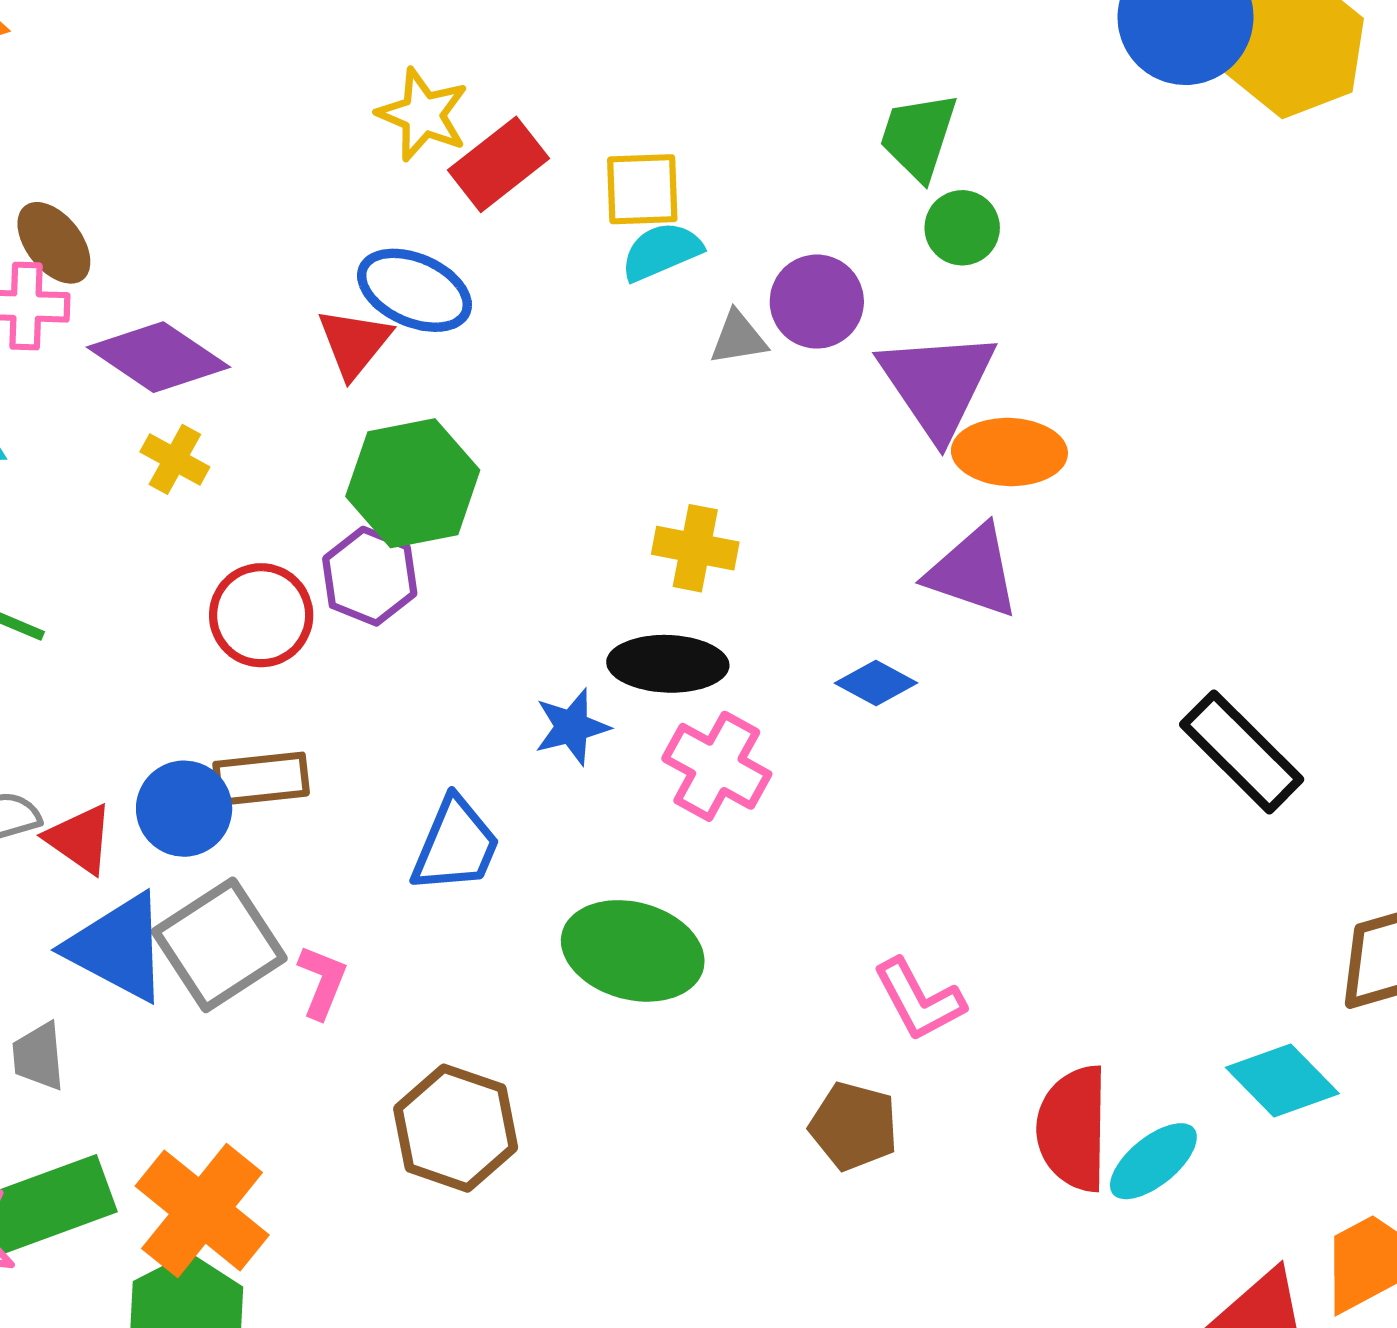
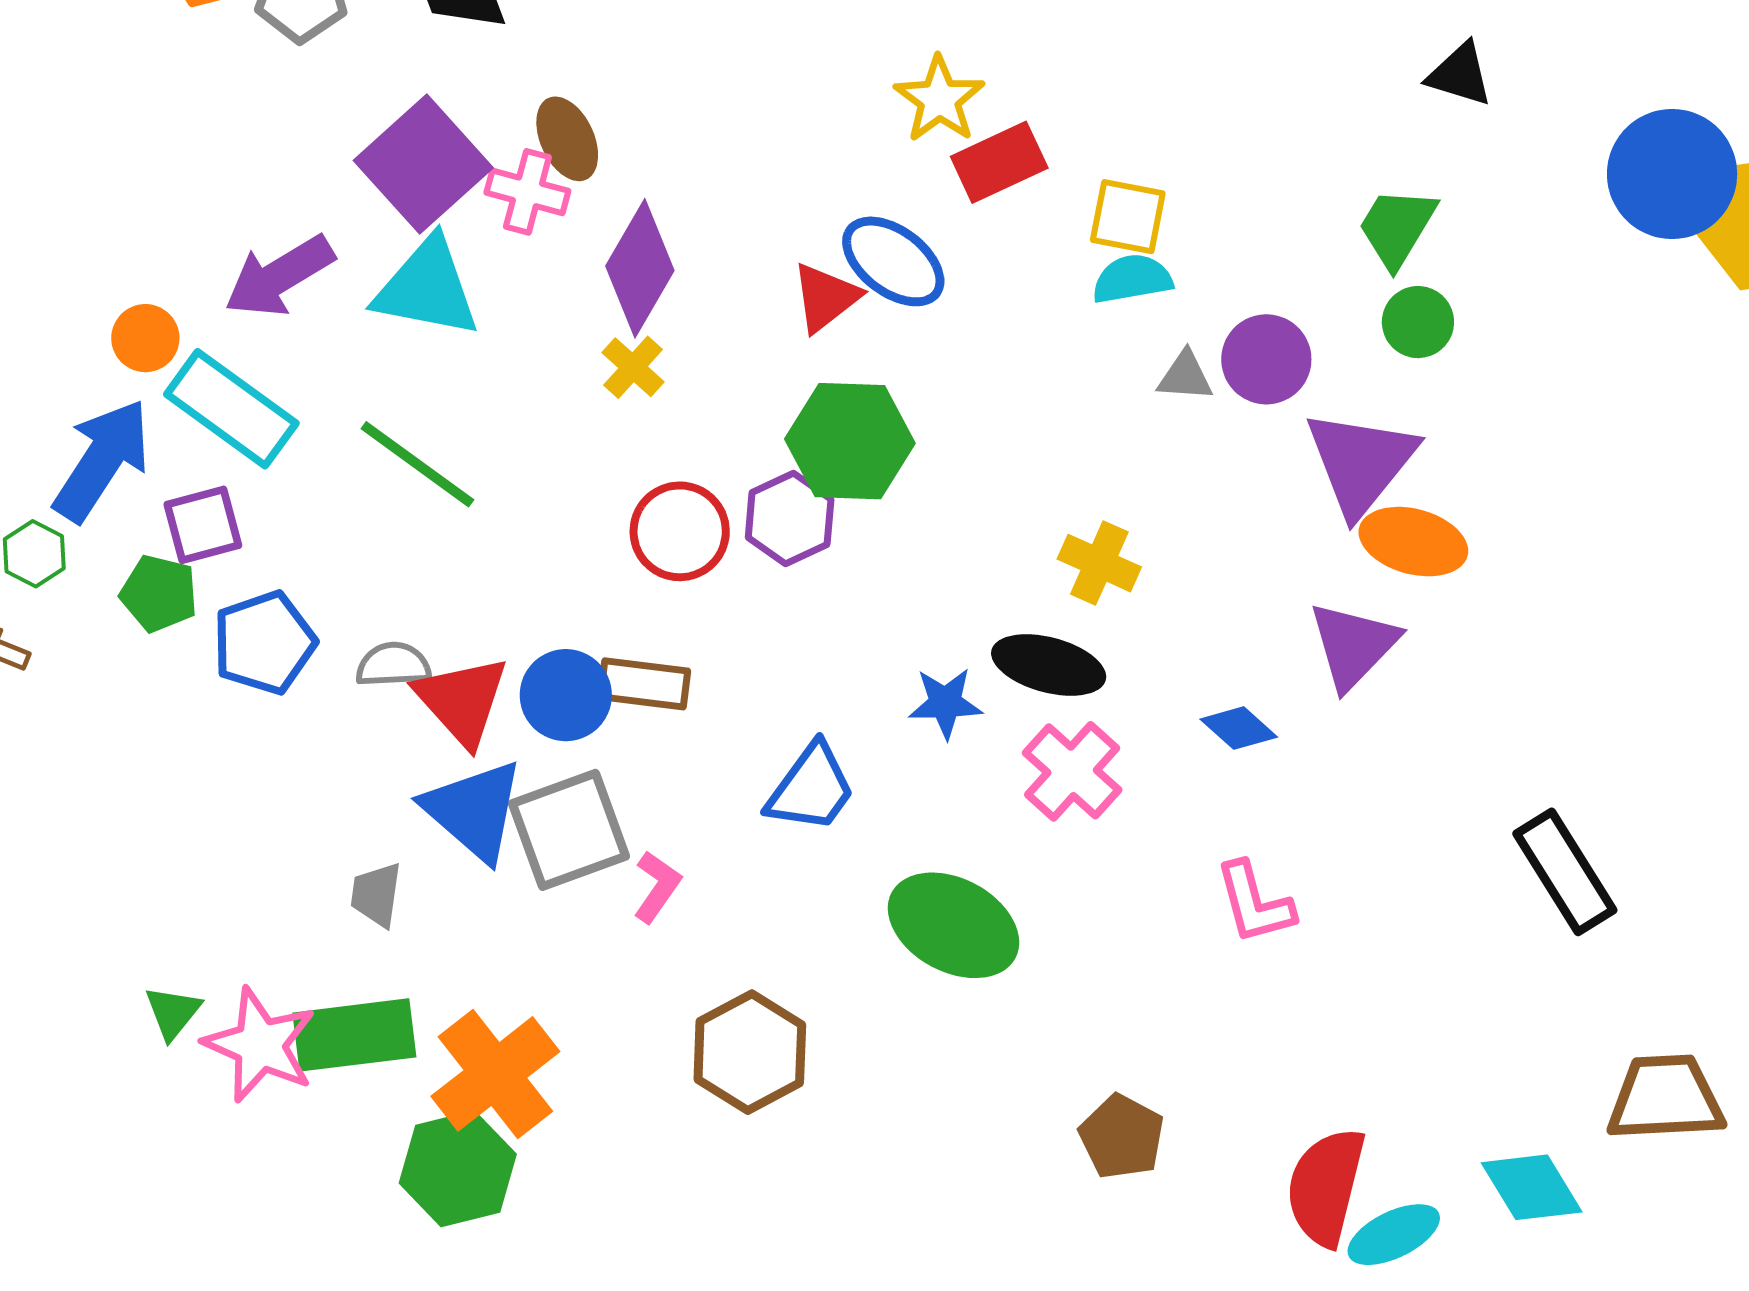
purple diamond: (158, 357) -> (640, 268), turned 73
purple triangle: (973, 572) -> (1353, 645), turned 42
red triangle: (80, 839) -> (462, 701), size x1.4
pink L-shape: (919, 1000) -> (1255, 903), moved

